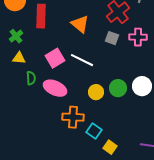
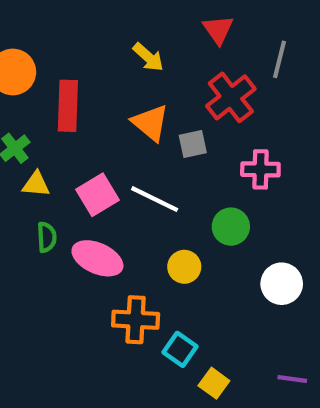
pink cross: (138, 37) -> (260, 169), moved
gray square: (112, 38) -> (193, 144), moved, turned -32
yellow triangle: (19, 58) -> (36, 184), moved
white circle: (142, 86) -> (282, 284), moved
green circle: (118, 88) -> (231, 227), moved

